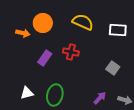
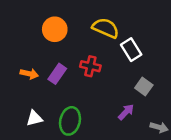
white rectangle: (118, 30) -> (131, 50), moved, turned 54
orange arrow: (23, 33) -> (29, 74), moved
purple arrow: (100, 98) -> (126, 112), moved

